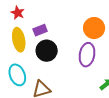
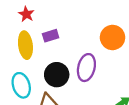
black circle: (47, 51) -> (57, 75), moved
purple ellipse: (87, 55) -> (86, 68), moved

